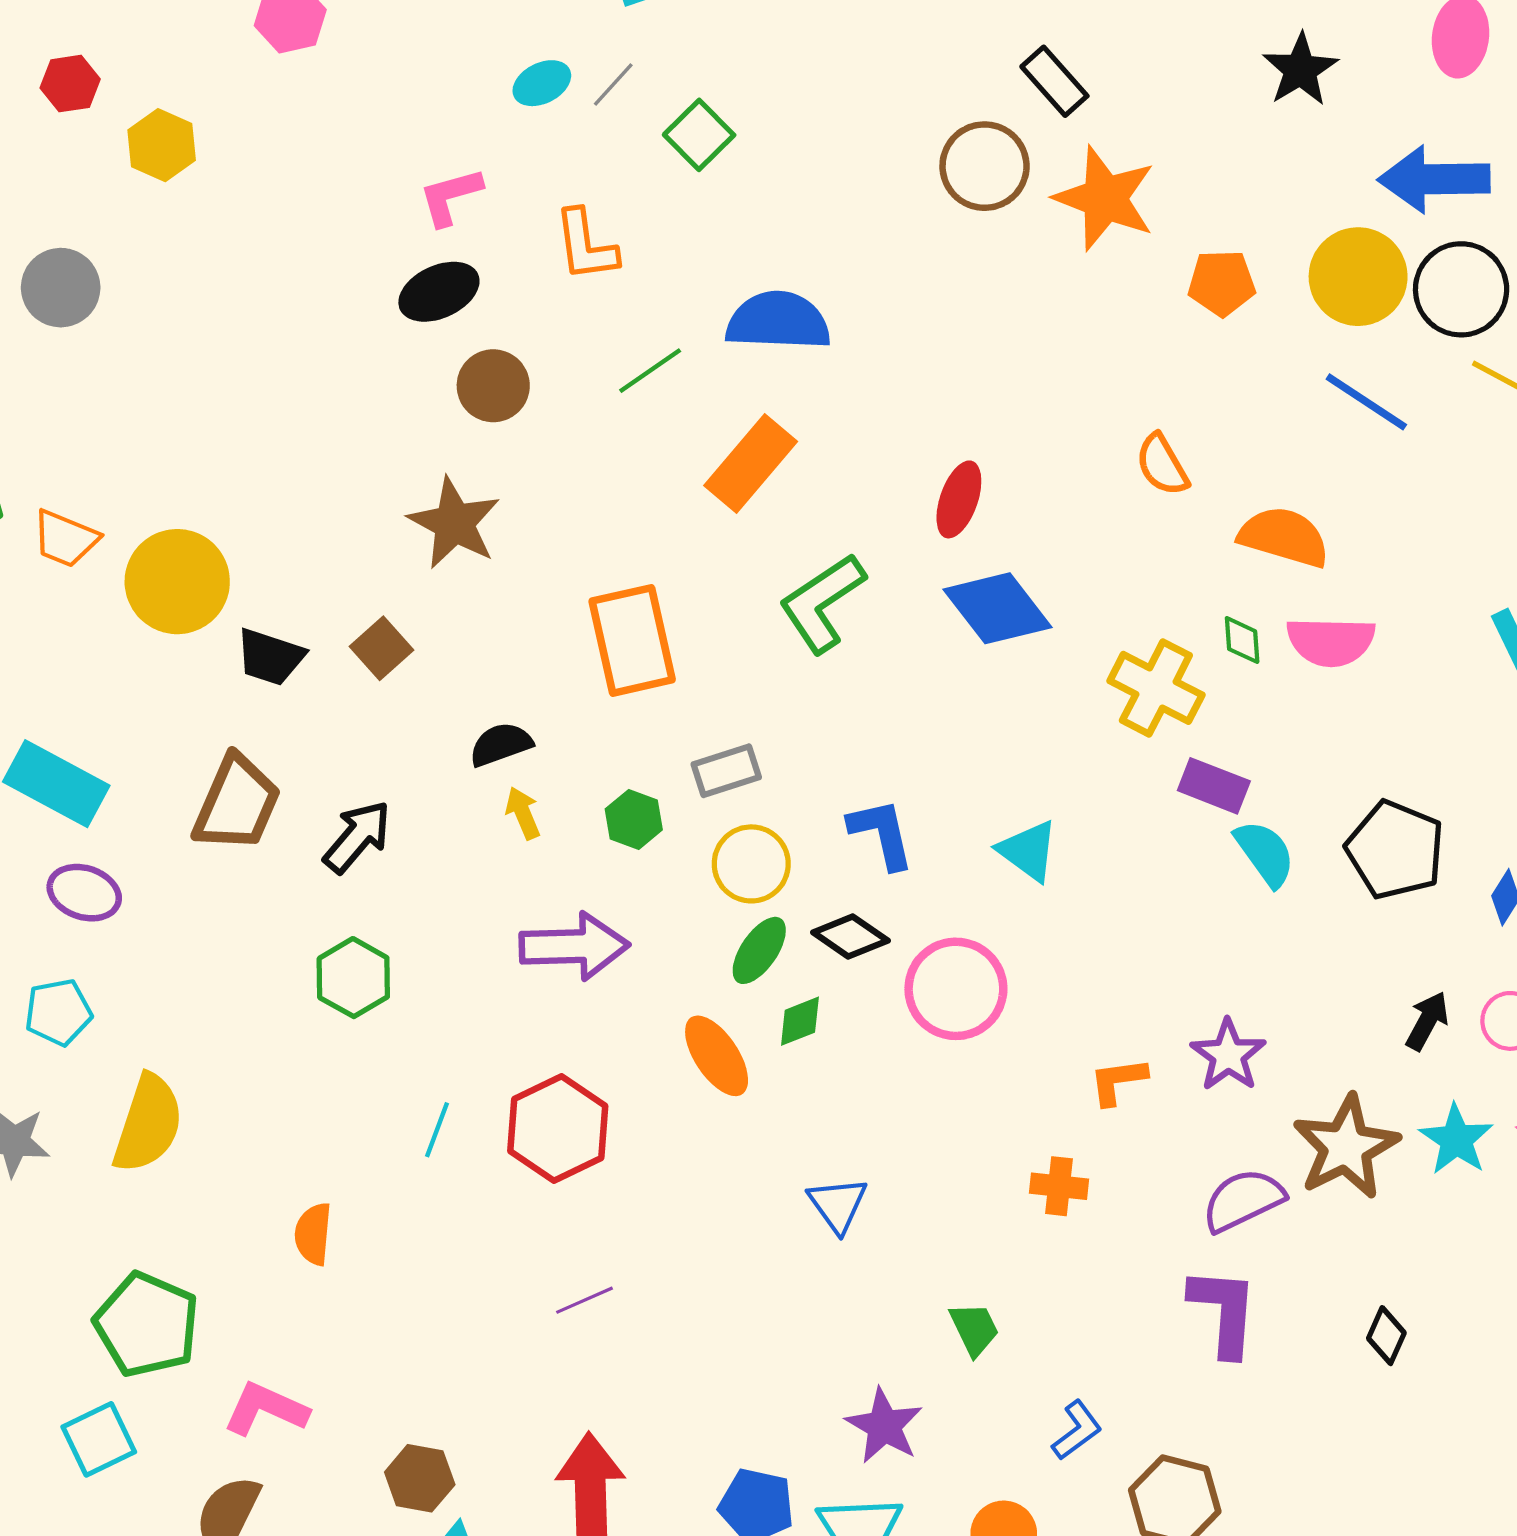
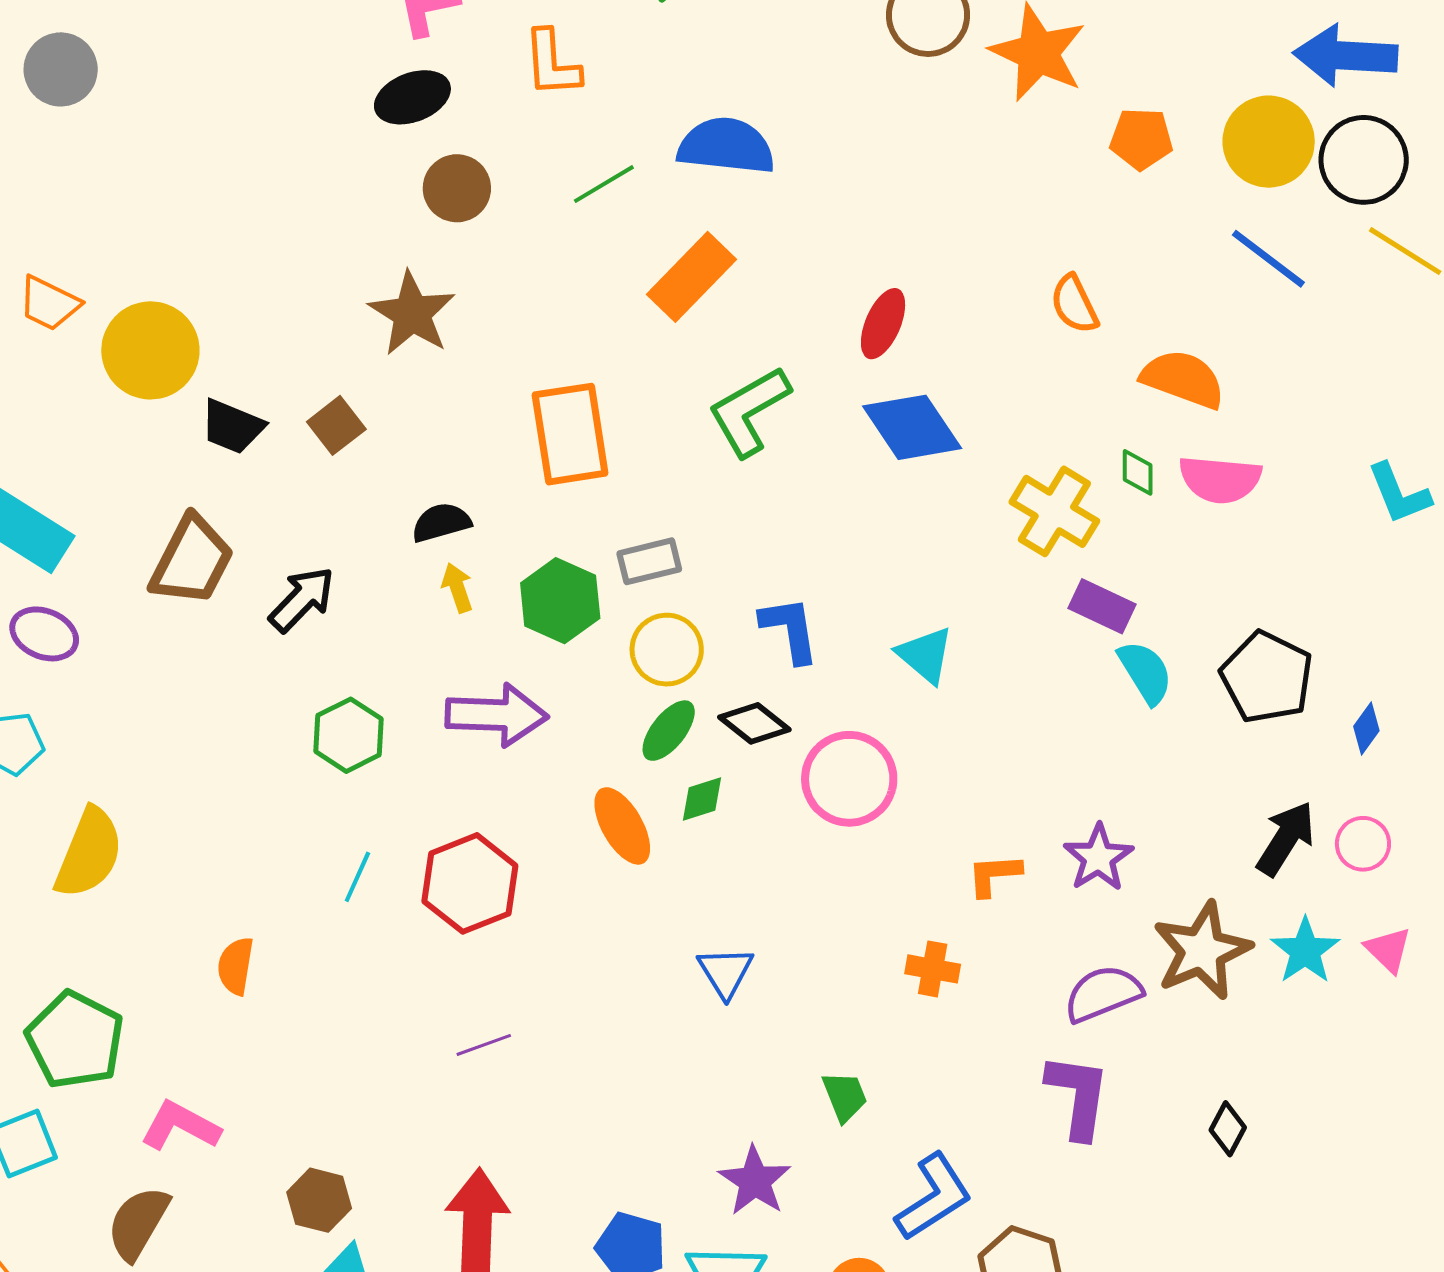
green hexagon: (634, 819) -> (560, 601), size x1.5
green hexagon: (353, 978) -> (348, 735), moved
black arrow: (1427, 1021) -> (1286, 839), size x1.4
blue L-shape: (1077, 1430) -> (934, 1197), size x1.6

